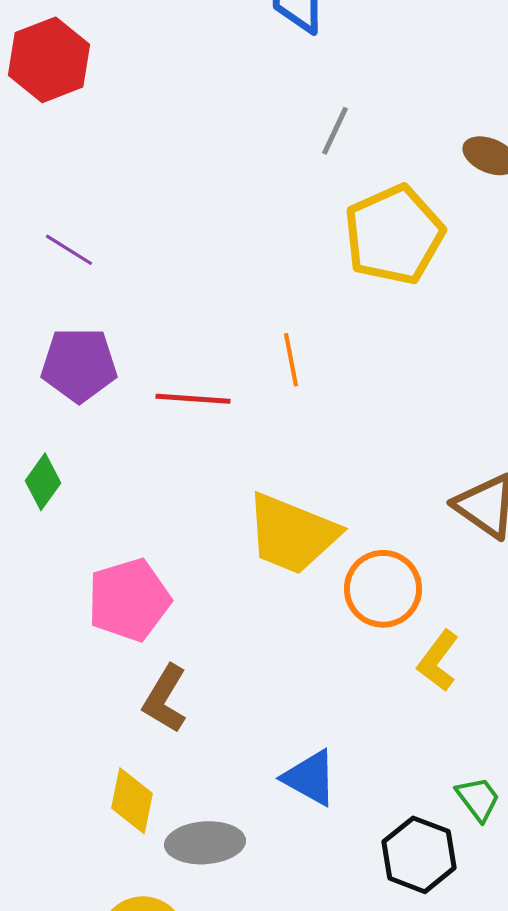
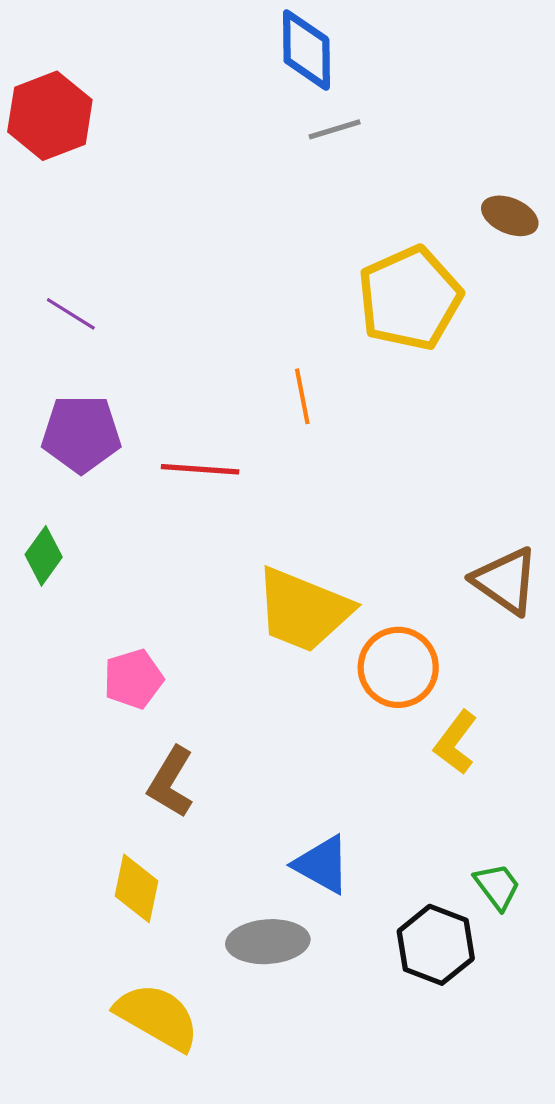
gray line: (335, 131) -> (335, 129), moved, turned 48
orange line: (291, 360) -> (302, 396), moved
pink pentagon: (129, 600) -> (133, 679), size x0.7
gray ellipse: (205, 843) -> (268, 942), moved

